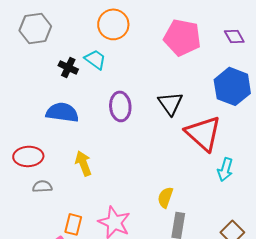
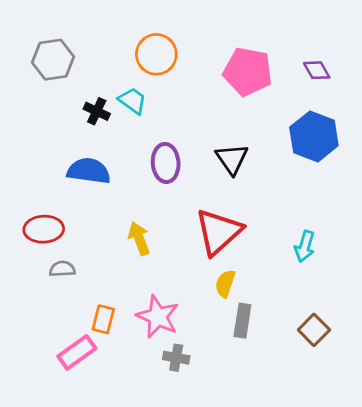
red triangle: (203, 133) -> (219, 232), moved, turned 36
yellow arrow: (83, 163) -> (139, 238), moved

